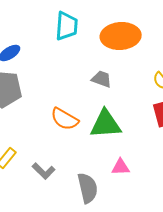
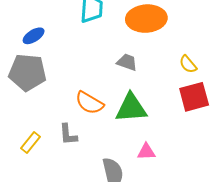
gray L-shape: (44, 171) -> (68, 134), moved, turned 40

